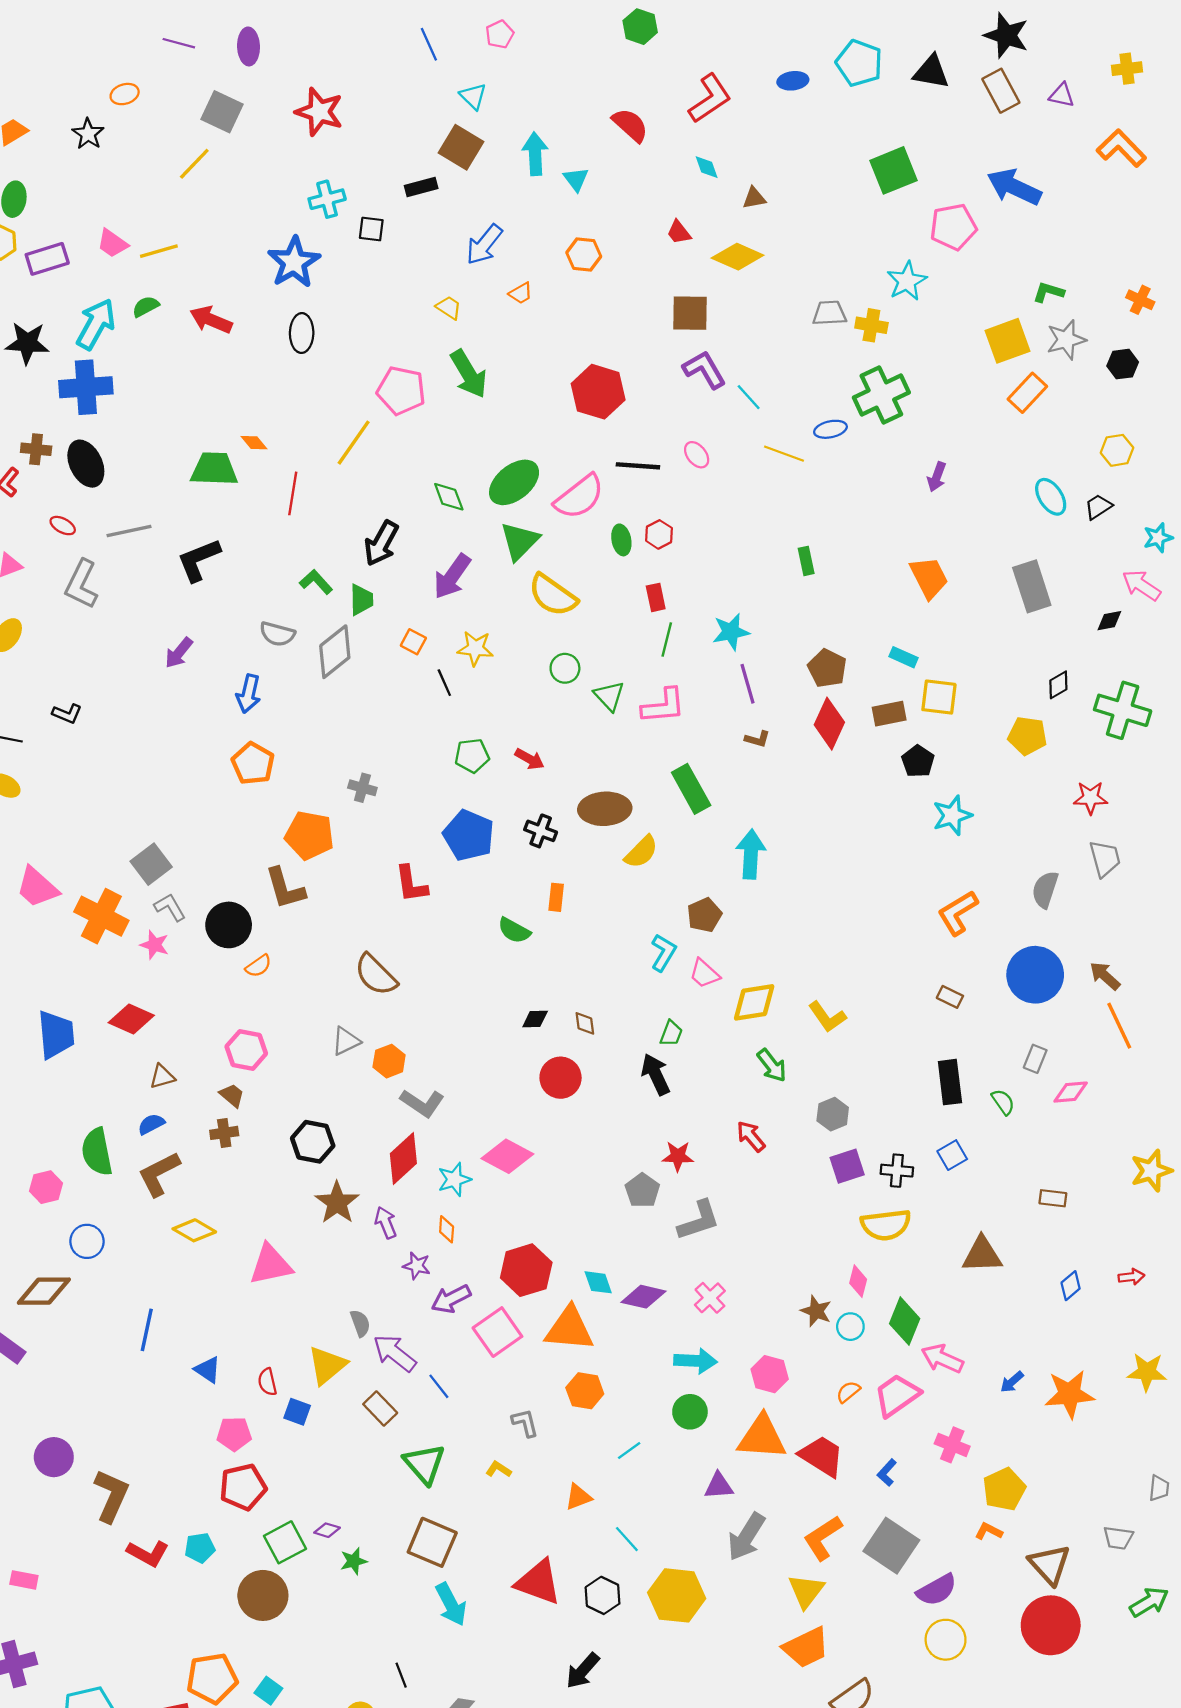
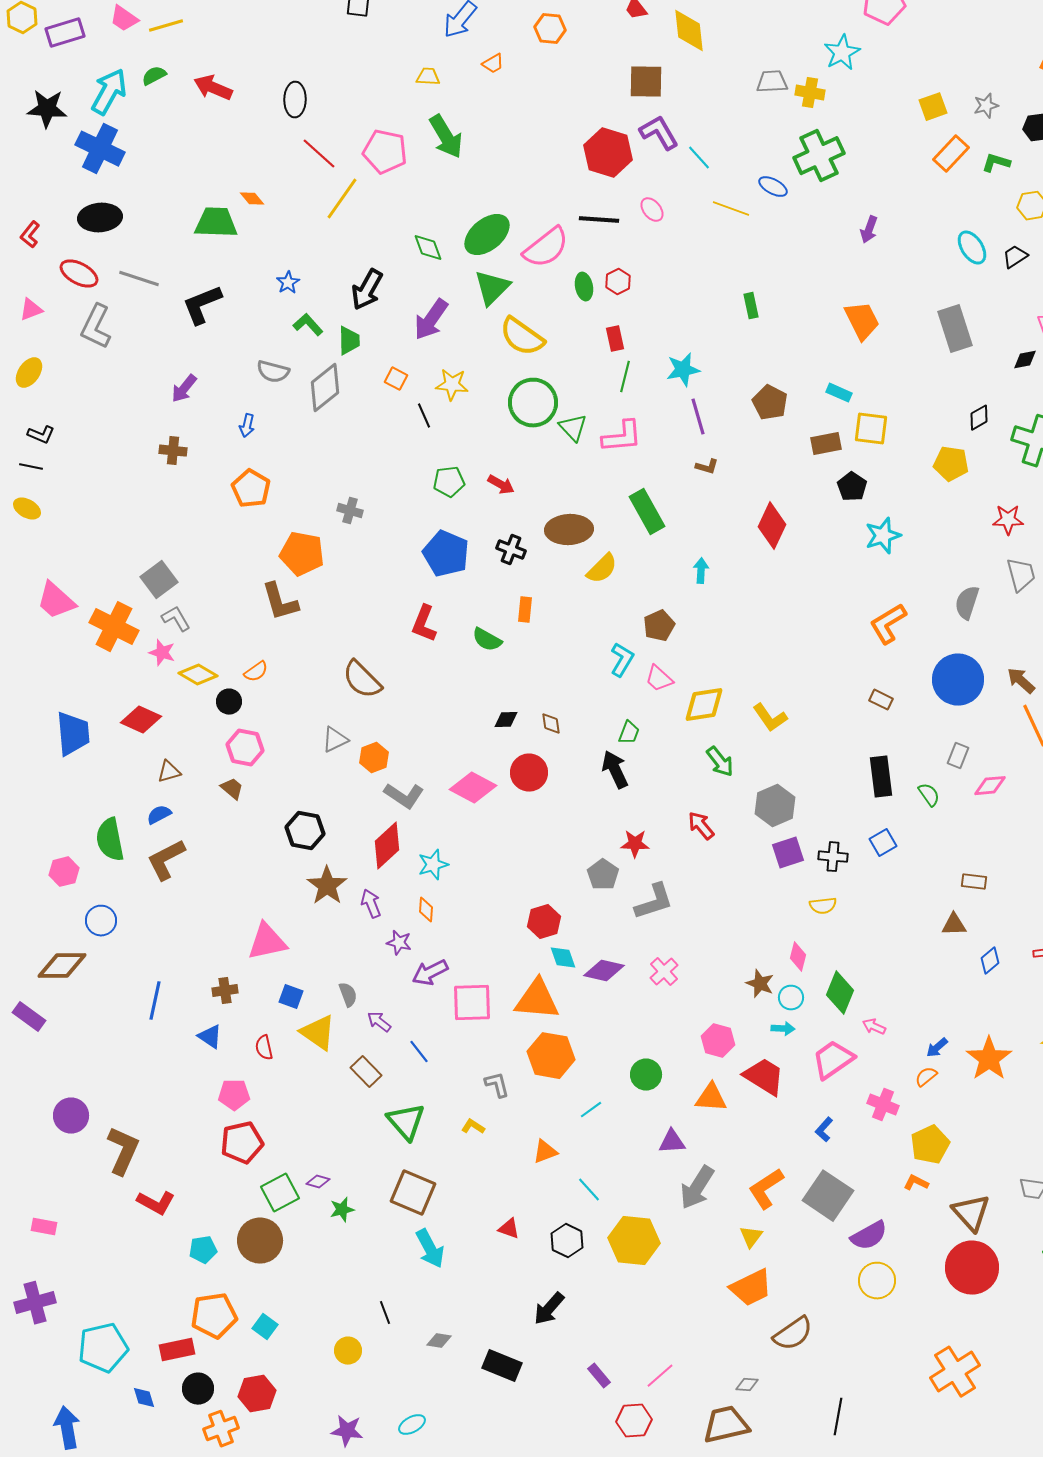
yellow diamond: (738, 257) -> (689, 31), turned 60
blue star: (294, 262) -> (288, 283), moved, size x0.5
green L-shape: (1048, 292) -> (996, 163), moved
yellow trapezoid: (449, 308) -> (428, 77), turned -30
gray star: (1066, 340) -> (986, 106), size x0.7
yellow square: (1008, 341) -> (933, 107), size x0.7
blue cross: (86, 387) -> (100, 149), turned 30
red hexagon: (598, 392) -> (608, 153), moved
blue ellipse: (830, 429) -> (773, 187), turned 40
brown cross: (36, 449) -> (173, 451), moved
black ellipse: (86, 464) -> (100, 218), turned -69
red line: (293, 493) -> (319, 154), moved, turned -57
red ellipse: (63, 526) -> (79, 274), size x1.6
gray line: (129, 531) -> (139, 279), turned 30
green circle: (565, 668) -> (533, 403), size x1.8
blue arrow: (249, 694) -> (247, 426), size x0.7
black L-shape: (67, 714) -> (41, 435), moved
red diamond: (829, 724) -> (772, 526), moved
cyan arrow: (751, 854) -> (701, 571), size x0.6
red L-shape: (411, 884) -> (424, 624), moved, turned 30
black circle: (229, 925) -> (229, 702), moved, size x0.6
gray hexagon: (833, 1114) -> (775, 806), size x1.4
brown cross: (224, 1133) -> (225, 991), moved
pink diamond: (507, 1156) -> (473, 788), moved
yellow semicircle: (886, 1225) -> (823, 906), size x0.6
yellow diamond: (194, 1230) -> (198, 675), moved
brown triangle: (982, 1255) -> (954, 925), moved, size x0.7
red hexagon: (526, 1270) -> (544, 922), moved, size x0.7
pink square: (497, 1332) -> (472, 1003), turned 33
purple arrow: (395, 1353) -> (379, 1022), size x0.6
pink arrow: (942, 1359) -> (874, 1027), size x0.6
cyan arrow: (695, 1361) -> (783, 1029), moved, size x0.6
yellow triangle: (327, 1365) -> (318, 1033), turned -45
orange hexagon: (585, 1391) -> (551, 1056), size x1.4
orange semicircle: (848, 1392) -> (926, 1077), moved
orange star: (1069, 1394) -> (989, 1059), turned -30
blue square: (297, 1412) -> (291, 997), moved
orange triangle: (762, 1437) -> (711, 1098), size x0.7
red trapezoid: (822, 1456) -> (764, 1077), moved
cyan pentagon: (200, 1548) -> (203, 1250), moved
red triangle: (538, 1582) -> (509, 1229), size x0.5
yellow triangle: (806, 1591) -> (751, 1237), size x0.7

